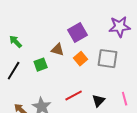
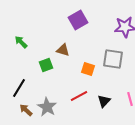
purple square: (78, 33) -> (78, 20), moved
orange square: (81, 59) -> (88, 69), moved, turned -32
black line: (14, 71) -> (19, 88), moved

